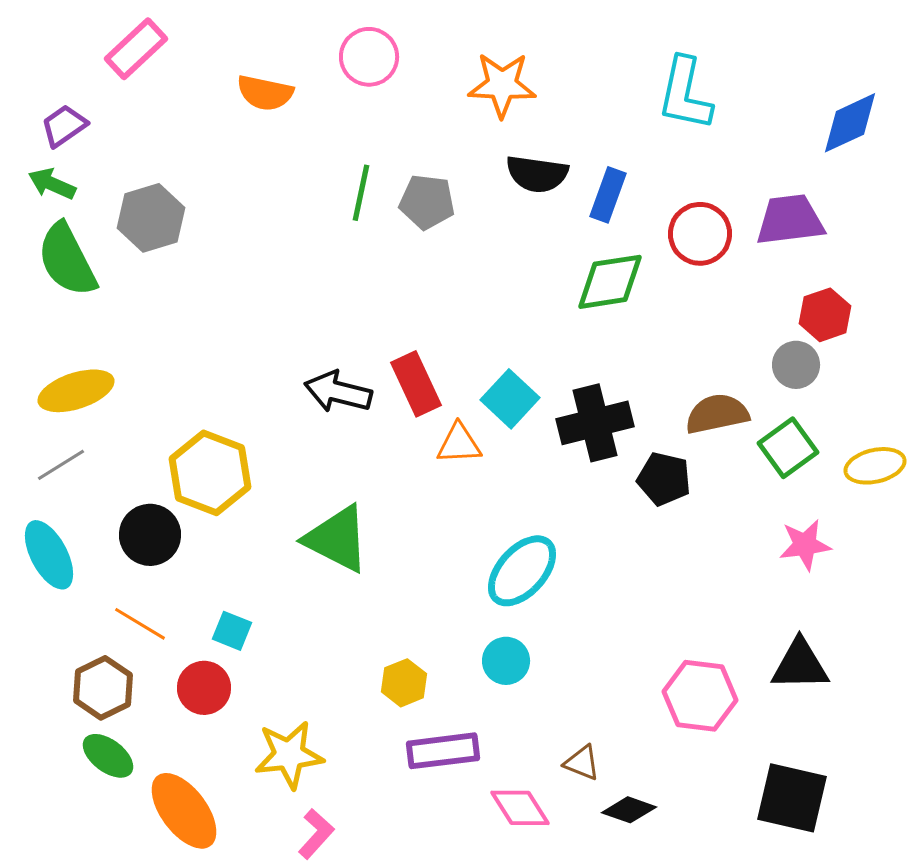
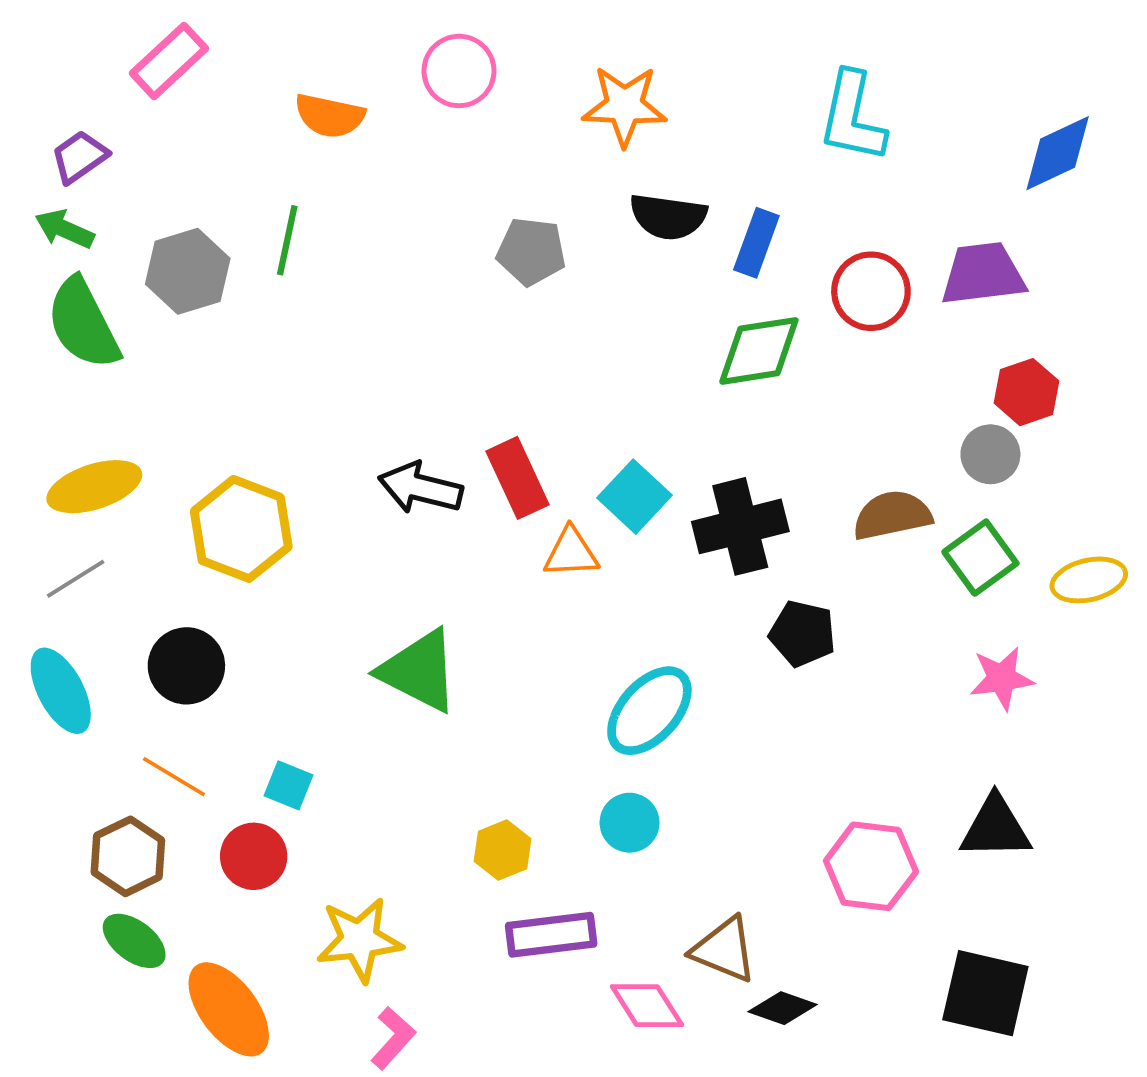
green line: (361, 193) -> (287, 240), moved
yellow hexagon: (210, 473) -> (241, 529), moved
black pentagon: (664, 479) -> (803, 634), moved
brown triangle: (582, 763) -> (724, 950), size x1.5

